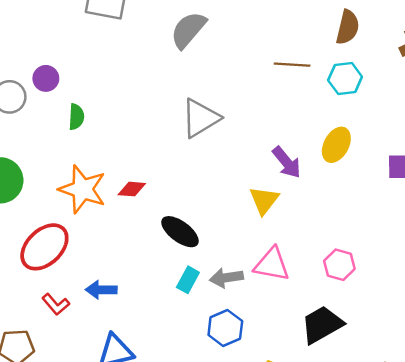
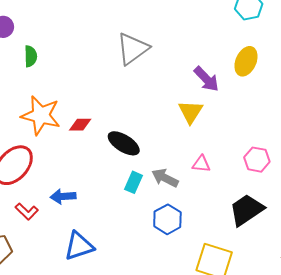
red diamond: (132, 189) -> (80, 125), moved
pink triangle: (272, 264) -> (201, 164), size x0.6
gray arrow: (226, 278) -> (165, 178), turned 40

